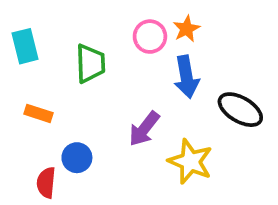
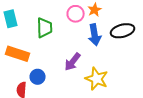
black ellipse: (240, 110) -> (123, 31), moved, turned -45
orange rectangle: (38, 113) -> (18, 54), size x1.6

